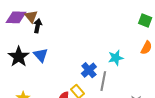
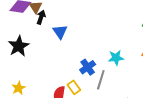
blue triangle: (41, 55) -> (60, 32), moved

